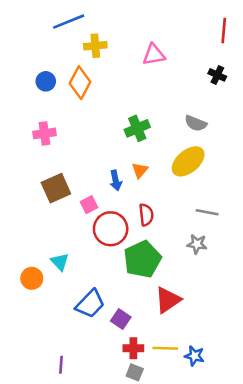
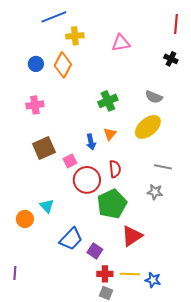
purple line: (61, 365) -> (15, 273), moved

